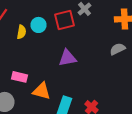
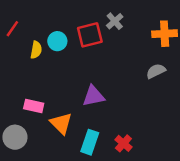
purple triangle: (68, 58) -> (94, 96), moved
orange triangle: (42, 91) -> (61, 123), turned 30

